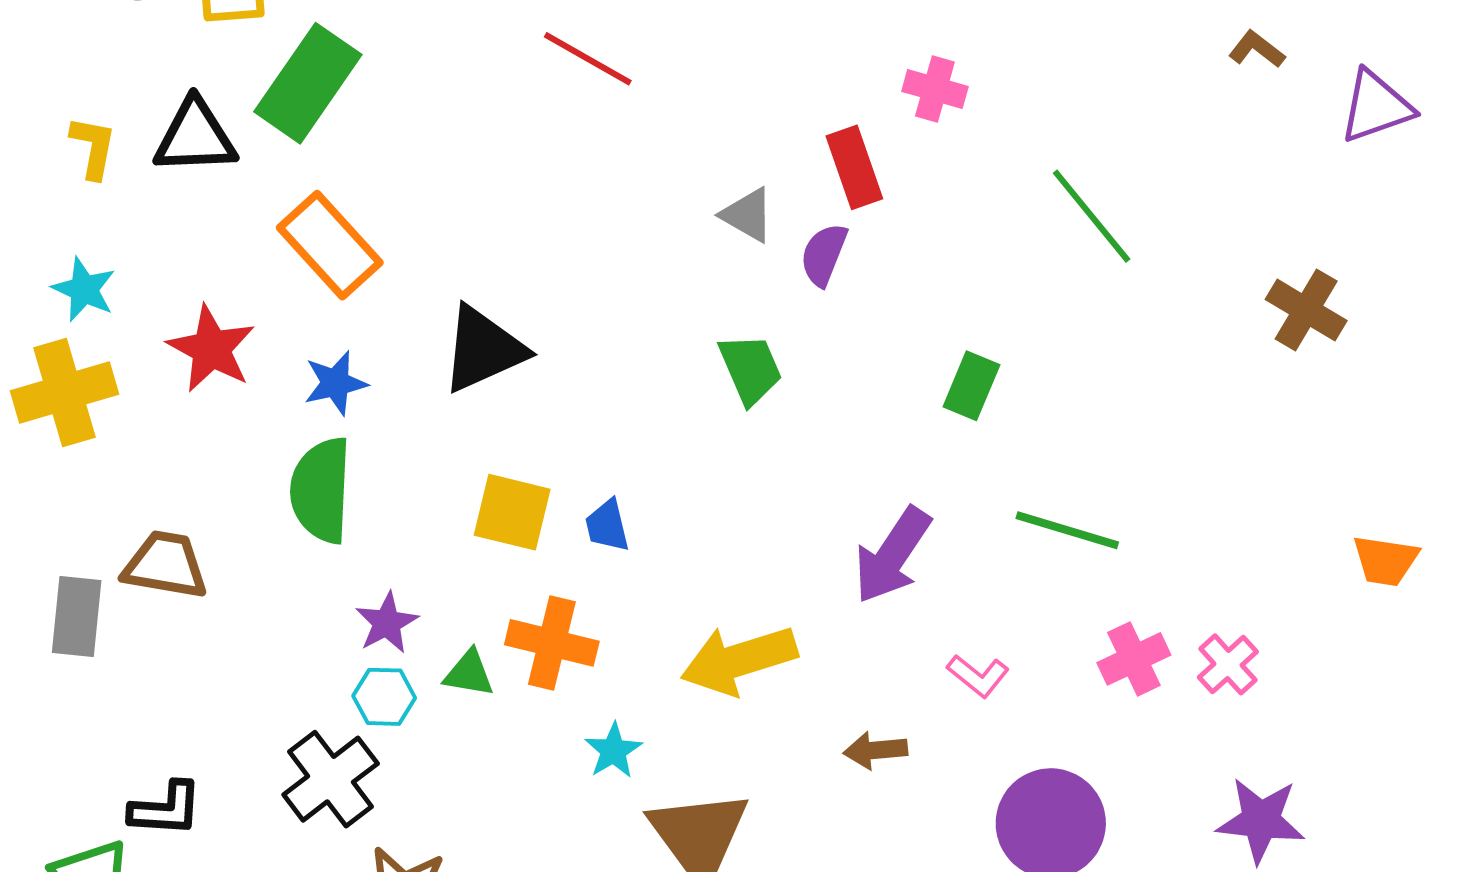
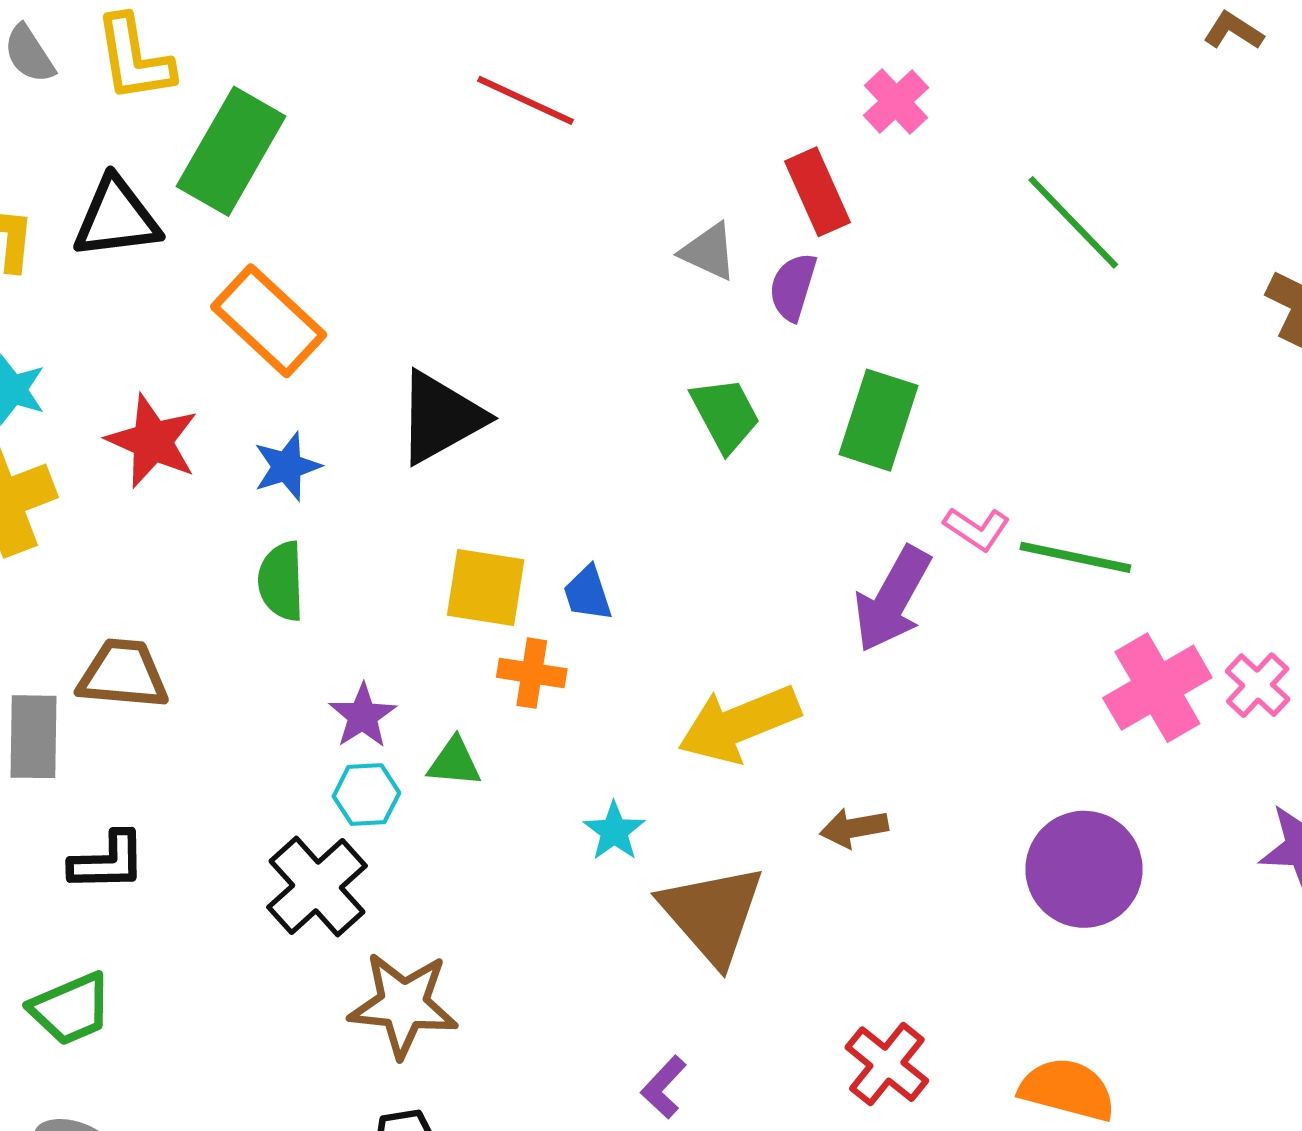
pink cross: (935, 89) -> (896, 102), turned 36
green rectangle: (971, 386) -> (878, 420), moved, size x1.4
green semicircle: (321, 490) -> (281, 581), size x0.7
orange cross: (552, 643) -> (532, 673), moved, size x0.7
pink cross: (1134, 659) -> (1157, 688), size x1.4
pink L-shape: (978, 676) -> (977, 529), moved
brown arrow: (875, 750) -> (854, 828), moved
black L-shape: (166, 809) -> (108, 861), moved

